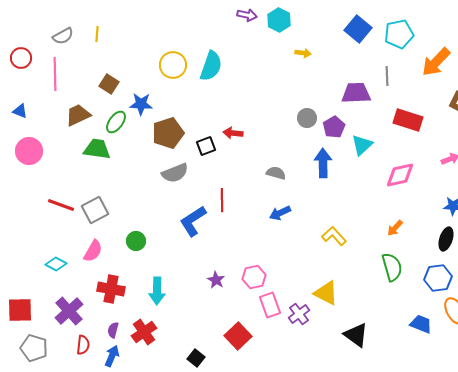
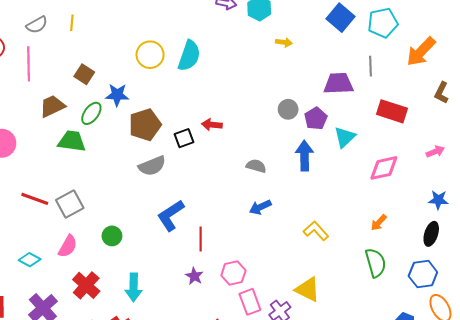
red line: (222, 200) -> (201, 239), moved
red cross: (111, 289) -> (86, 285), turned 32

